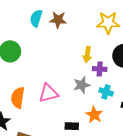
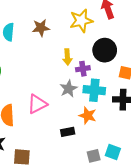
brown star: (58, 20) -> (41, 28), moved
cyan cross: (106, 92) -> (94, 90), size x1.5

